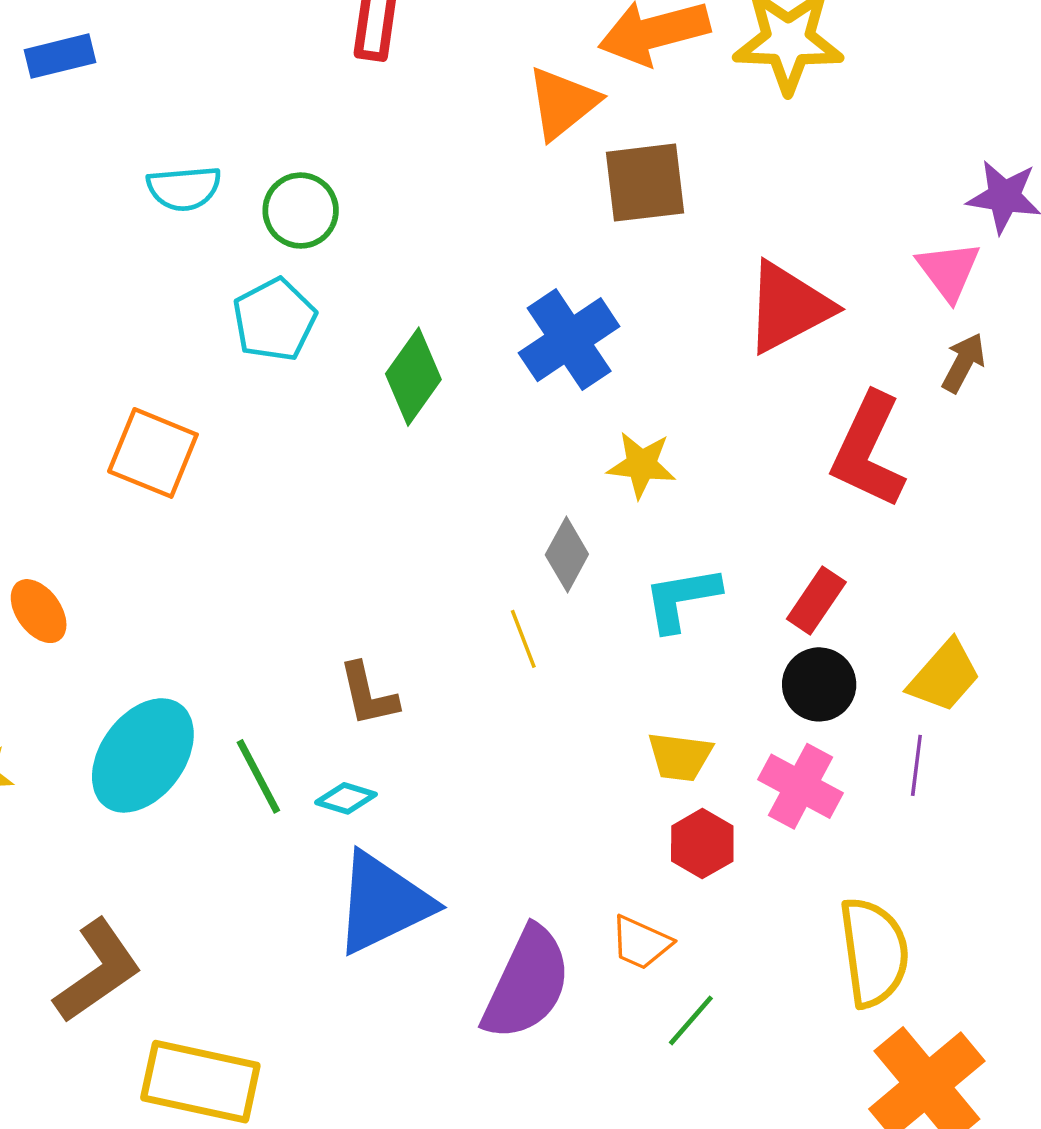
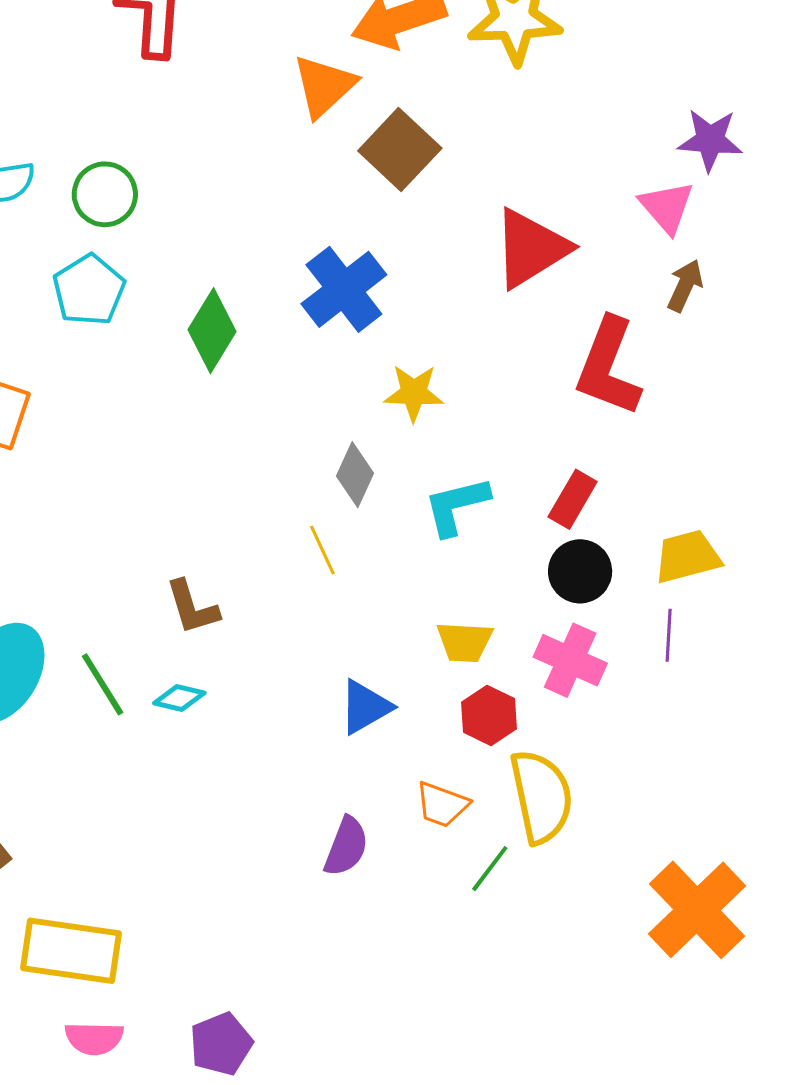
brown square: (645, 183) -> (400, 149), turned -36
yellow trapezoid: (944, 676) -> (687, 557), turned -142
blue triangle: (383, 903) -> (365, 707), moved, size x0.6
yellow semicircle: (874, 952) -> (541, 797), moved
purple semicircle: (527, 983) -> (346, 847), size x0.6

